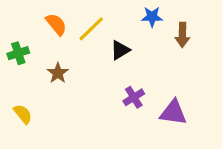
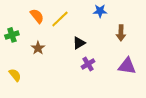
brown arrow: (182, 35) -> (121, 33), moved
black triangle: (120, 50) -> (79, 43), moved
purple triangle: (173, 112) -> (127, 66), moved

